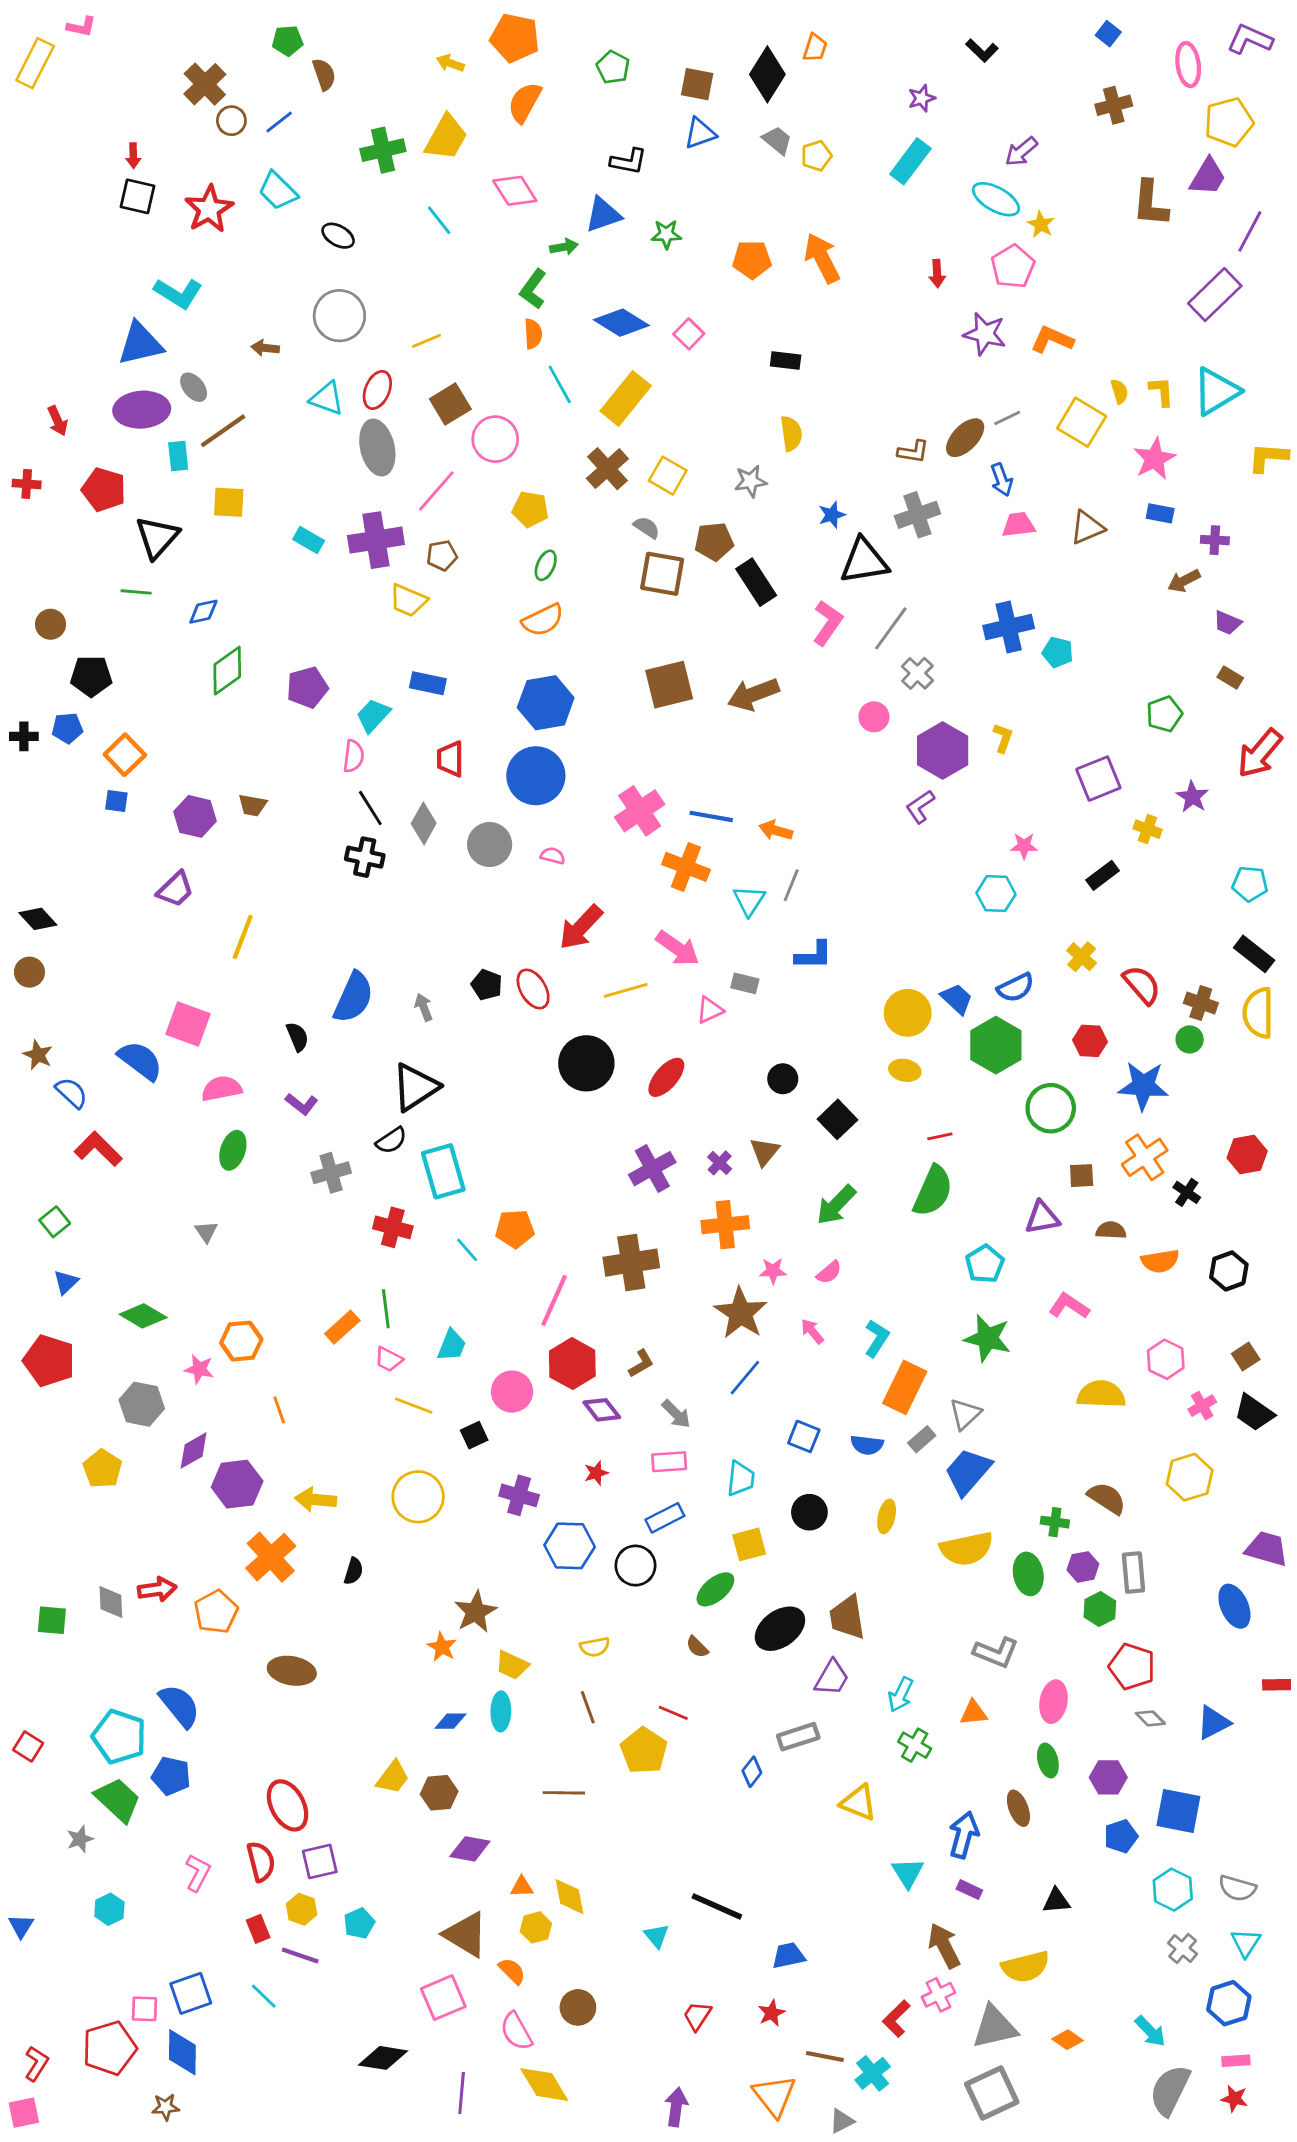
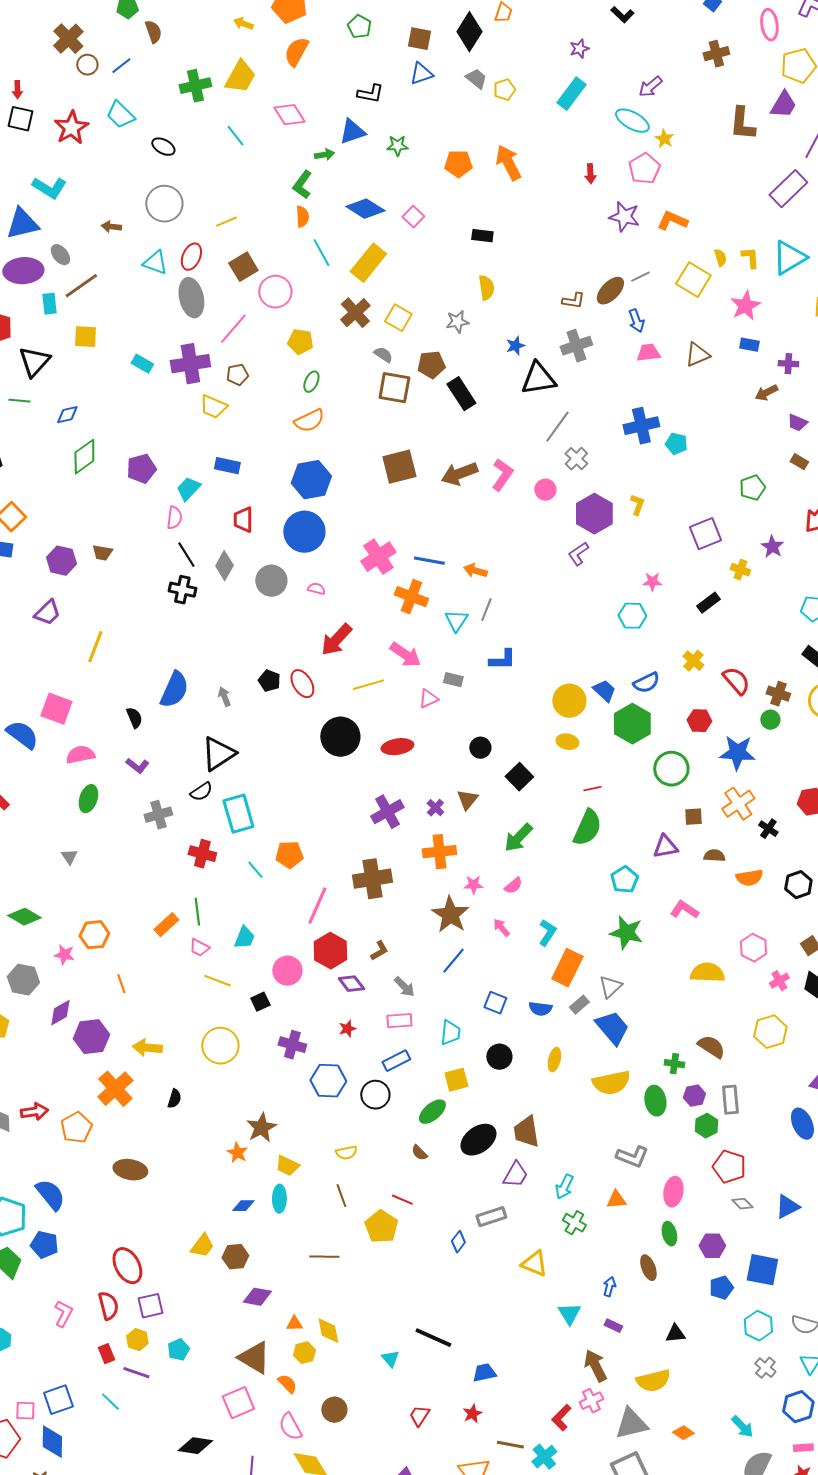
pink L-shape: (828, 623) -> (502, 475), moved
red ellipse: (666, 1077) -> (397, 747), turned 40
blue trapezoid: (968, 1472) -> (612, 1028), turned 99
blue arrow: (964, 1835) -> (609, 1287), size x0.6

